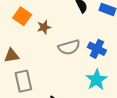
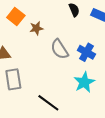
gray semicircle: (69, 47) -> (60, 49), turned 70

